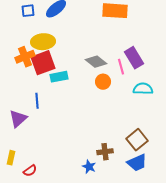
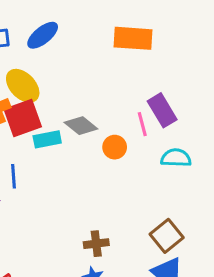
yellow ellipse: (43, 42) -> (23, 86), turned 50
gray diamond: (96, 62) -> (81, 126), moved
brown cross: (105, 152) -> (96, 244), moved

